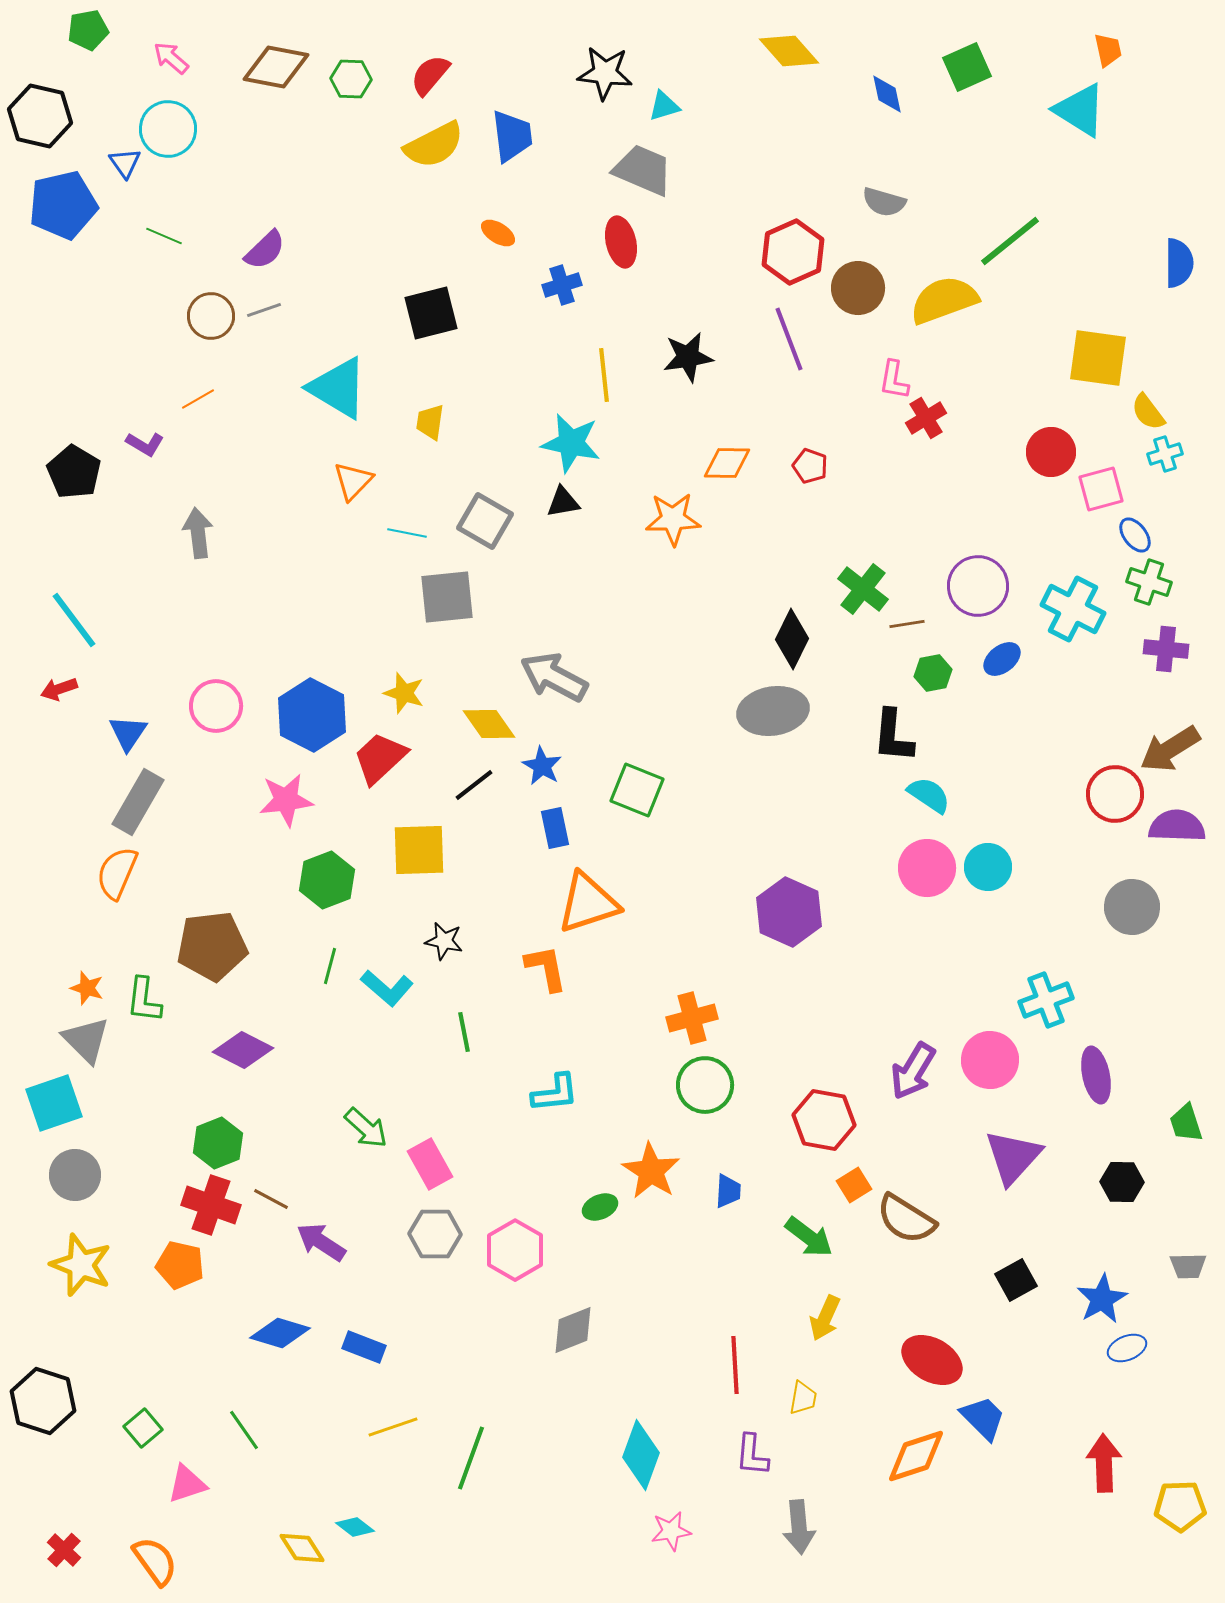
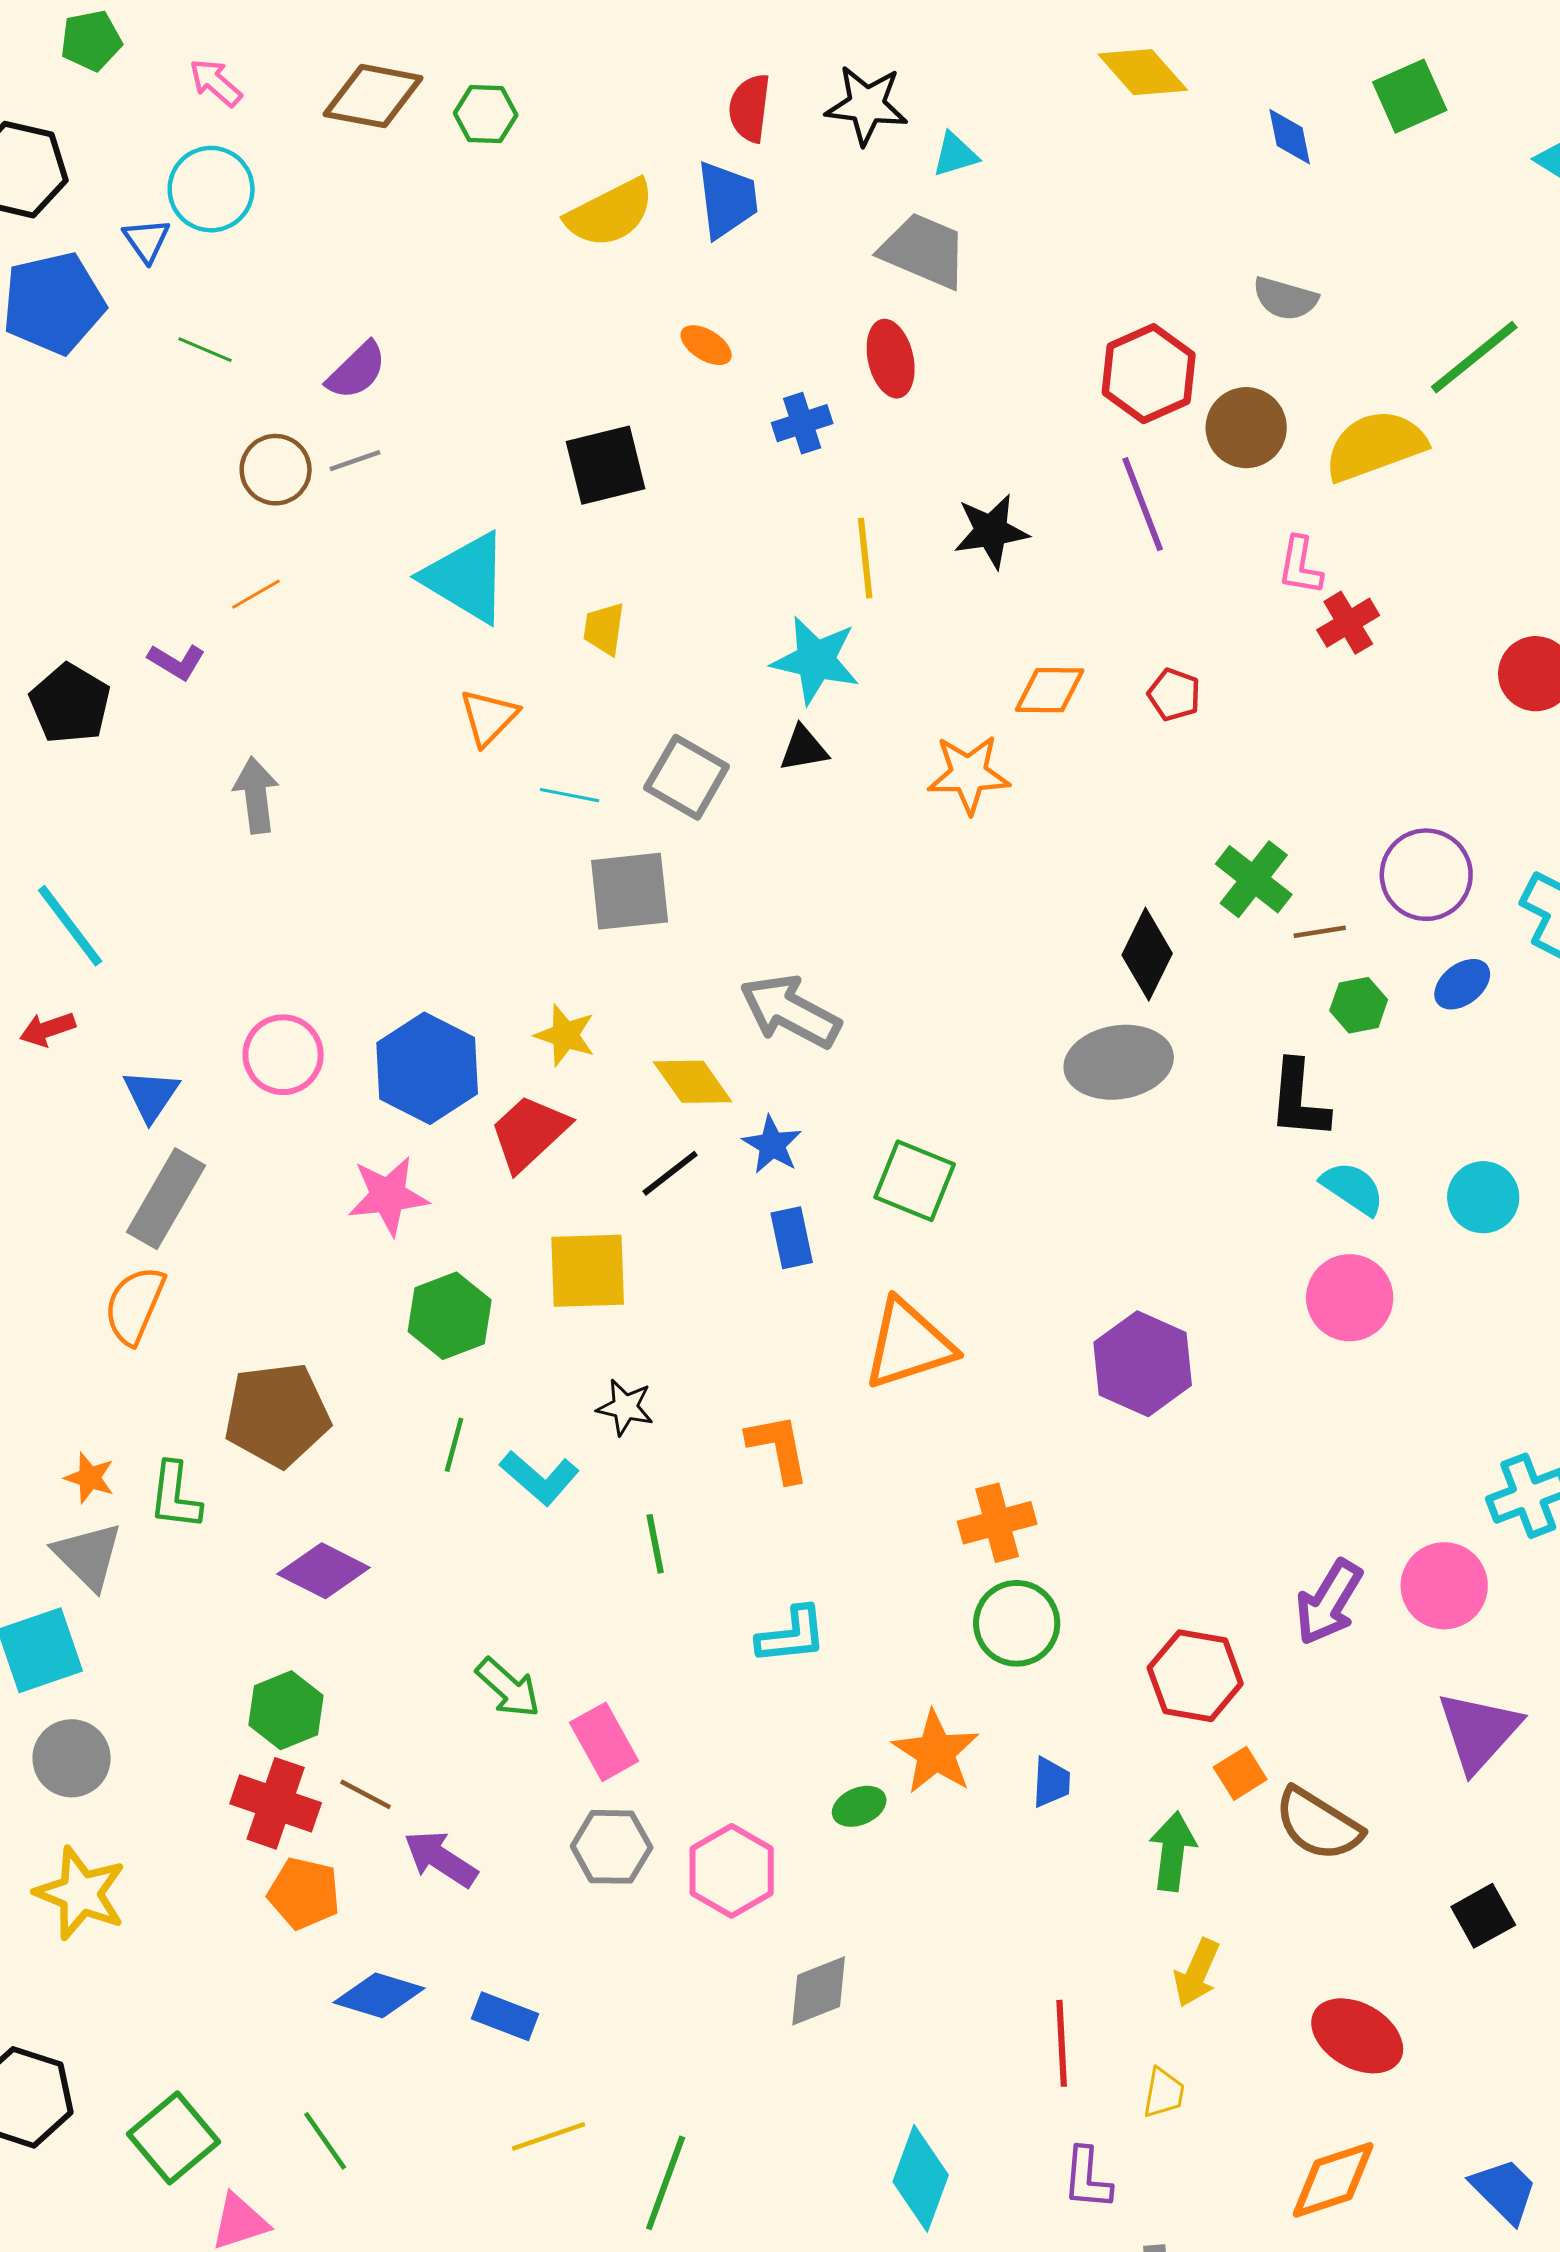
red semicircle: (430, 75) -> (750, 108), moved, turned -33
cyan circle: (988, 867) -> (1483, 1197), moved
orange triangle: (588, 903) -> (909, 1344), moved
green arrow: (809, 1237) -> (1173, 1851), turned -120
orange pentagon: (180, 1265) -> (304, 1893), moved
blue trapezoid: (983, 1418) -> (1504, 2190), moved
green square: (143, 1428) -> (174, 2138), size x1.5

